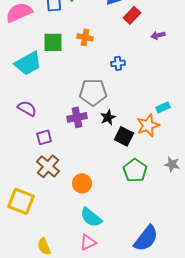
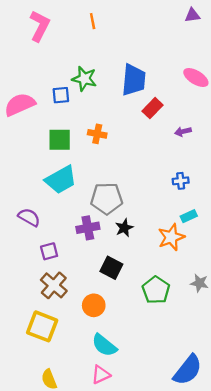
cyan trapezoid: (28, 63) -> (61, 180), moved
blue cross: (118, 63) -> (181, 181), moved
black square: (124, 136) -> (111, 268), moved
yellow square: (21, 201) -> (42, 326), moved
blue semicircle: (146, 238) -> (188, 370), moved

